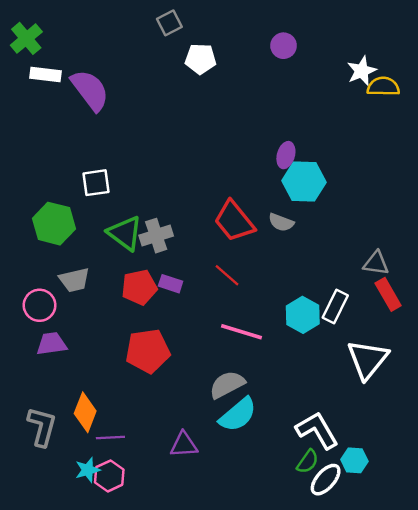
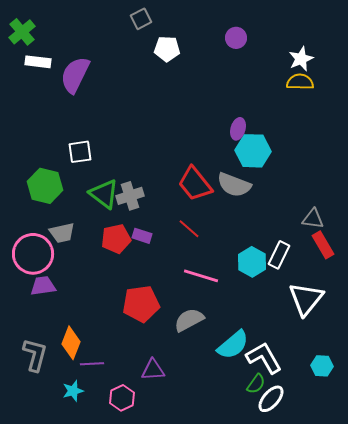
yellow semicircle: (383, 87) -> (300, 82), moved
purple semicircle: (90, 90) -> (75, 75), turned -117
gray semicircle: (281, 222) -> (234, 185), size x1.6
pink circle: (40, 305) -> (33, 254), size x1.5
red pentagon: (148, 351) -> (141, 304), moved
cyan semicircle: (238, 415) -> (233, 345), moved
cyan hexagon: (354, 460) -> (322, 366), moved
pink hexagon: (109, 476) -> (122, 398), moved

